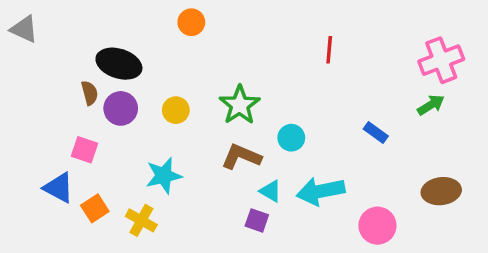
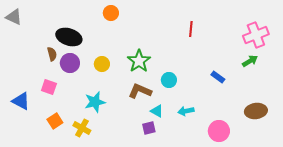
blue triangle: (59, 188) -> (21, 101), moved
cyan arrow: (321, 191) -> (186, 111), size x0.6
purple square: (257, 220) -> (149, 128), turned -32

